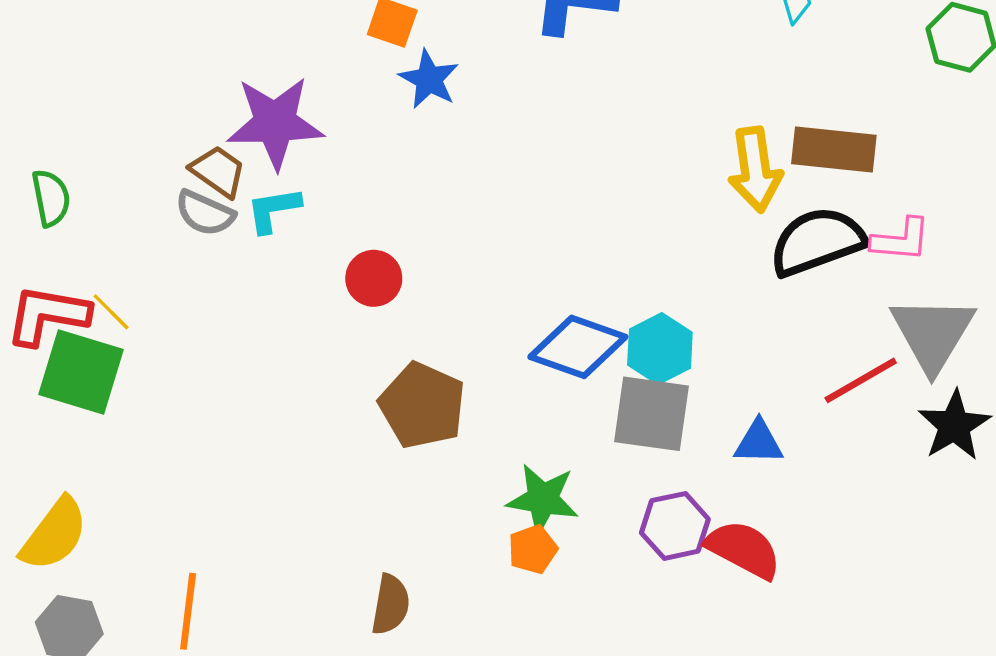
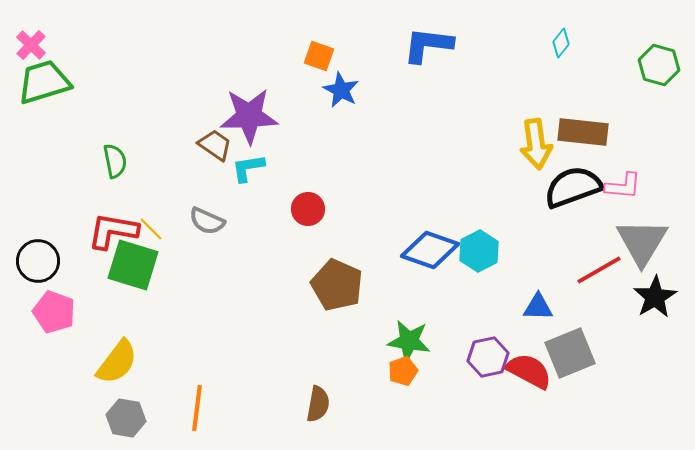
gray semicircle: (205, 213) -> (207, 221), moved
gray square: (652, 414) -> (570, 353), moved, turned -30

